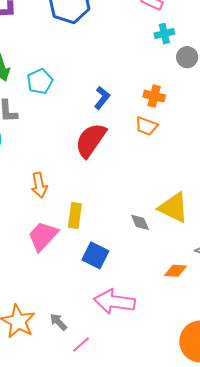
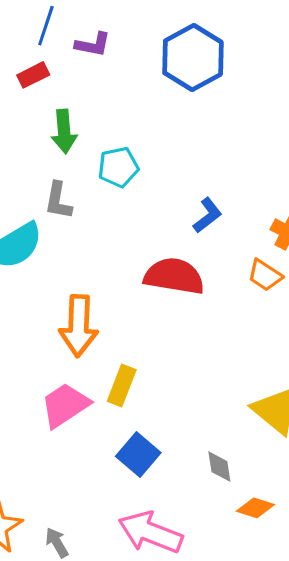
red semicircle: (91, 140) -> (174, 276), turned 51
orange arrow: (39, 185) -> (79, 326), size x1.5
gray diamond: (140, 222) -> (219, 467), moved

